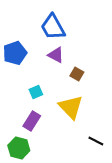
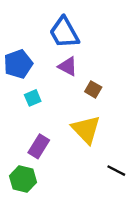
cyan square: (36, 92) -> (33, 98), moved

